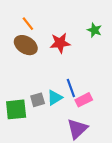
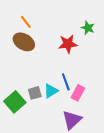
red star: (60, 43) -> (68, 44), moved
pink rectangle: (84, 100) -> (78, 93), turned -35
green square: (16, 109) -> (15, 102), turned -35

